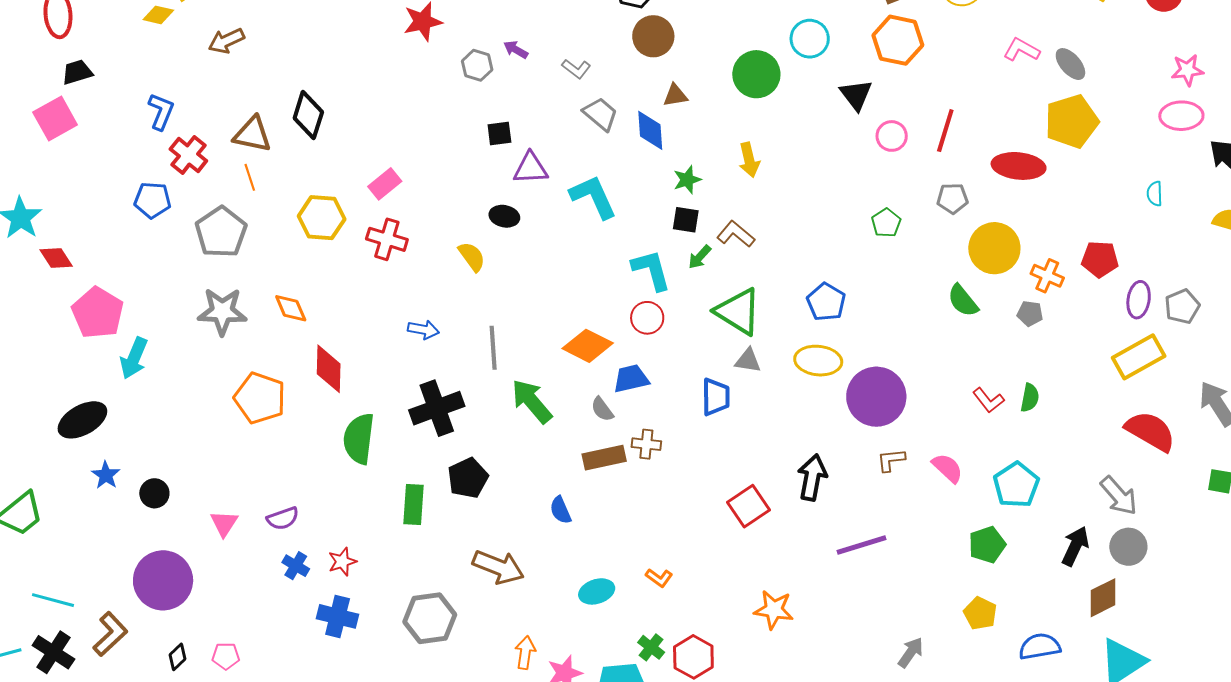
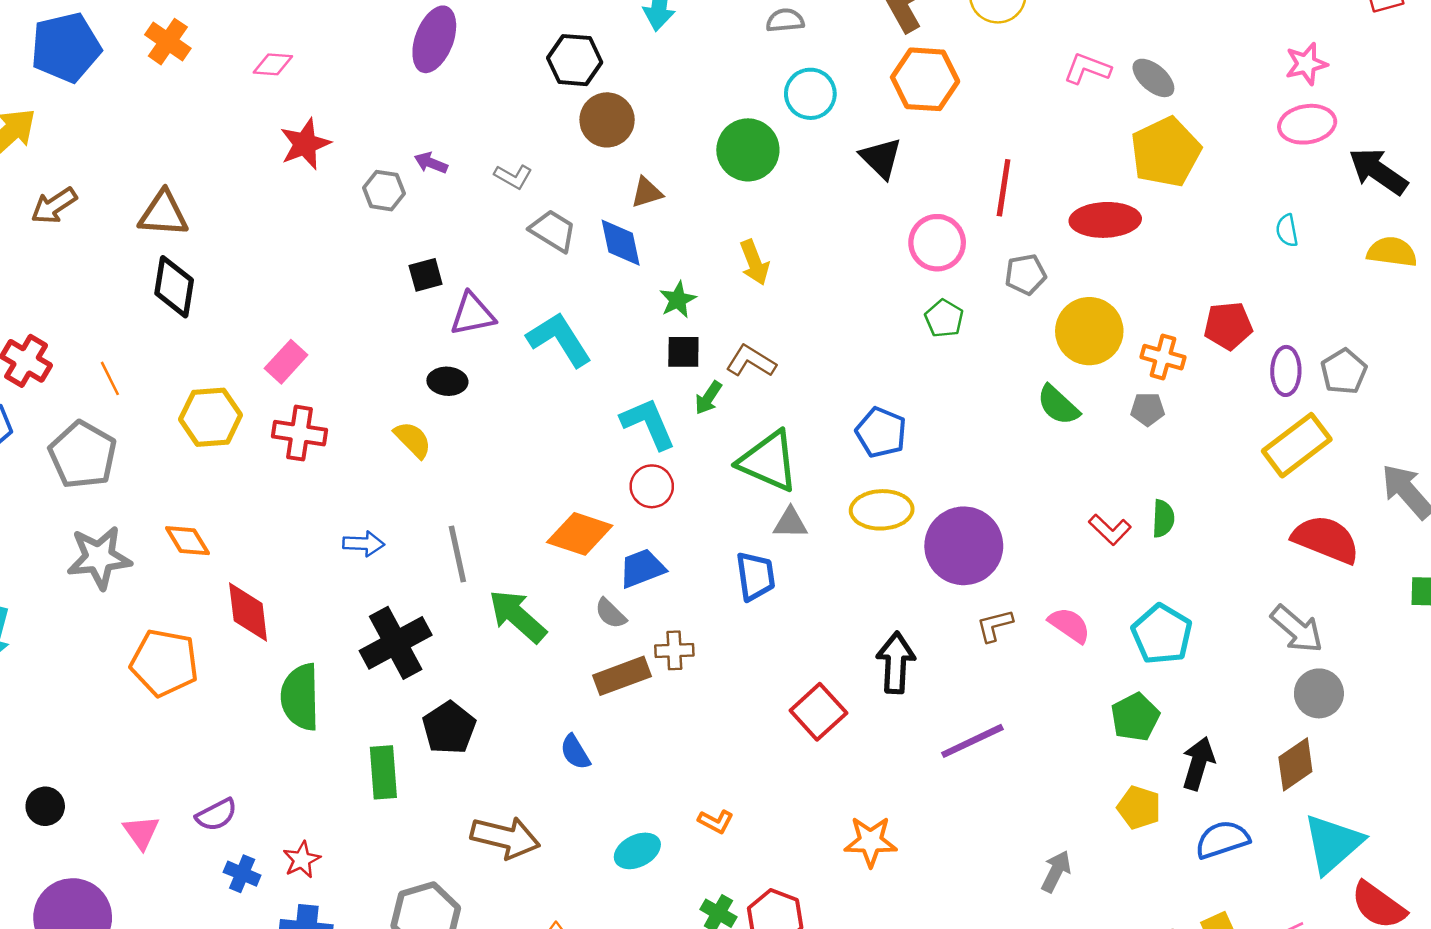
brown triangle: (252, 134) -> (163, 214), moved
pink circle: (892, 136) -> (937, 243), moved, size x1.4
black arrow: (1075, 546) -> (1198, 763), moved

